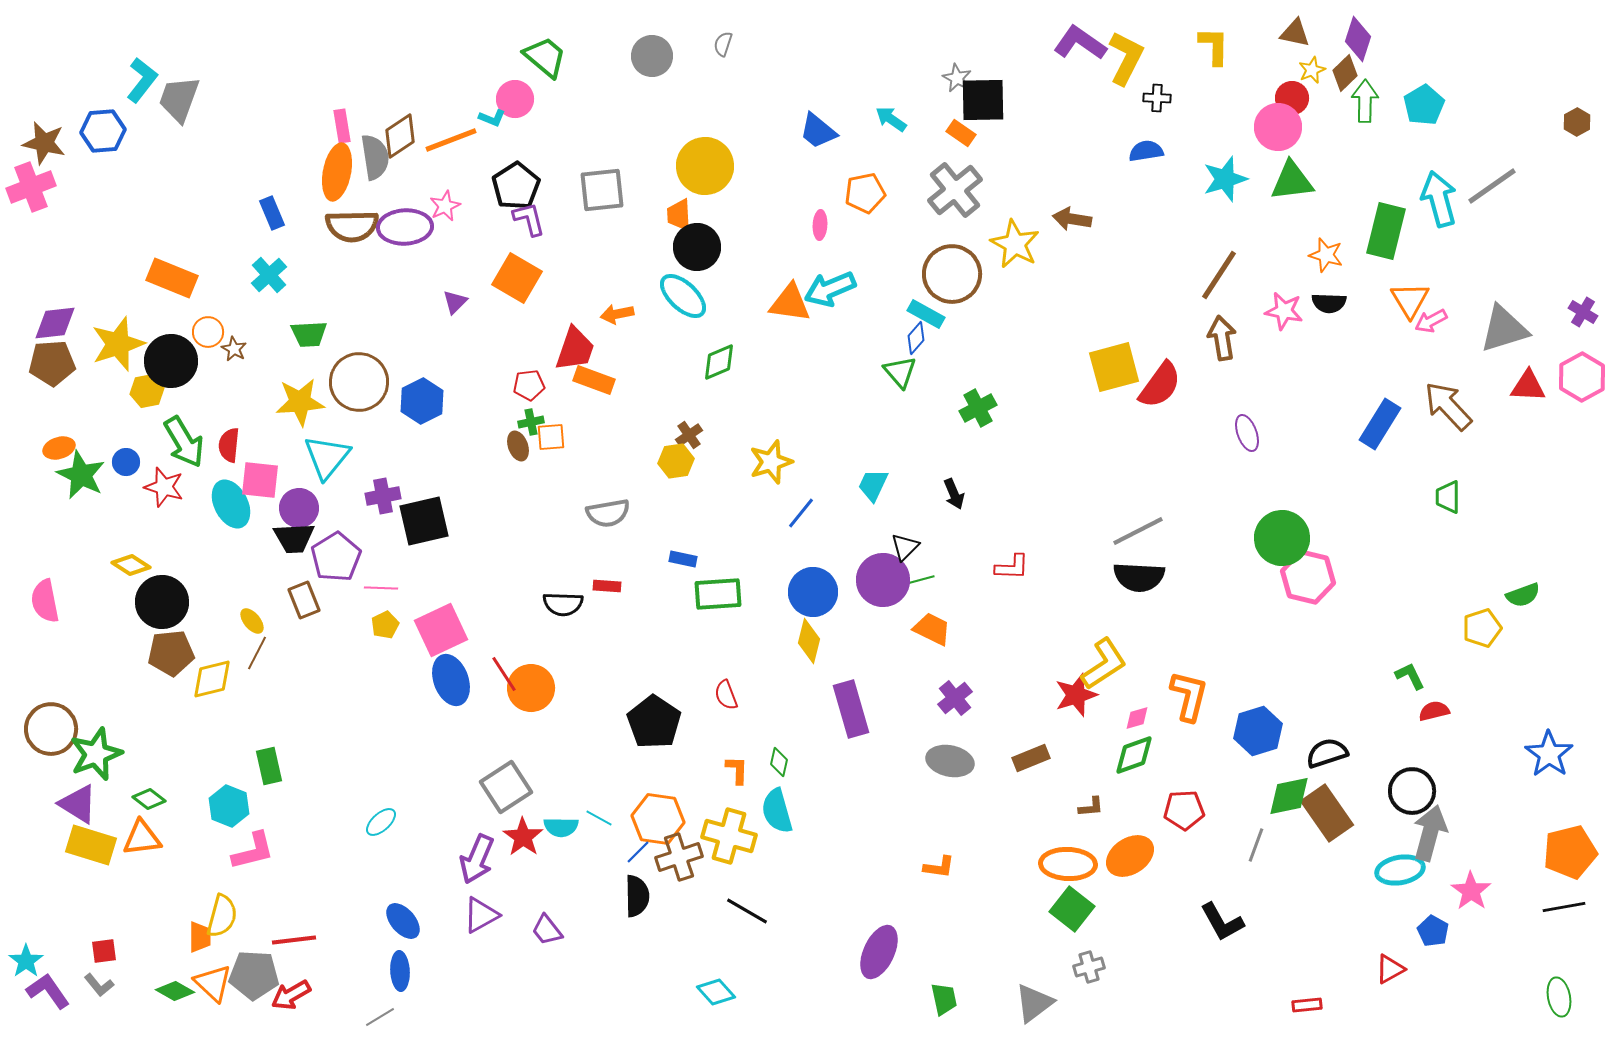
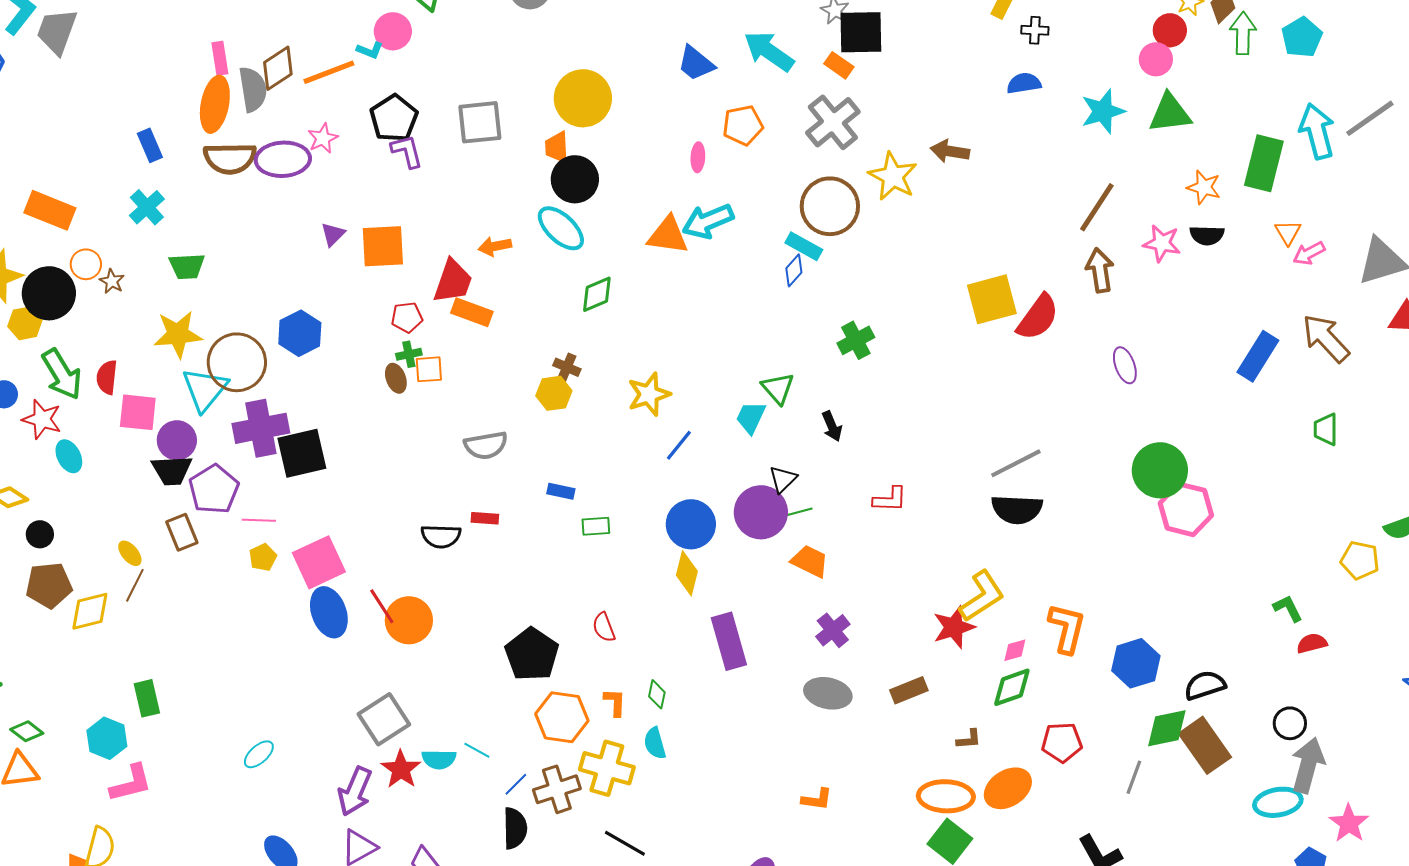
cyan arrow: (891, 119) -> (769, 51), size x1.6
pink circle: (1278, 127) -> (1156, 59), size x0.7
orange square: (517, 278) -> (383, 246), moved, turned -33
orange triangle: (1410, 300) -> (1288, 232), size x0.7
green triangle: (900, 372) -> (778, 388), moved
brown circle: (359, 382) -> (237, 362), moved
brown cross: (689, 435) -> (567, 367), turned -32
purple cross: (383, 496) -> (261, 428), size x1.6
cyan ellipse: (231, 504) -> (69, 456), moved, size x0.7
green rectangle: (718, 594) -> (596, 526), size x0.6
black circle: (162, 602) -> (40, 534), size x0.5
yellow pentagon: (1482, 628) -> (1360, 560), turned 30
black circle: (1412, 791) -> (1290, 723), size x0.7
cyan semicircle: (777, 811) -> (655, 743), size x0.7
orange hexagon: (658, 819) -> (562, 717), moved

